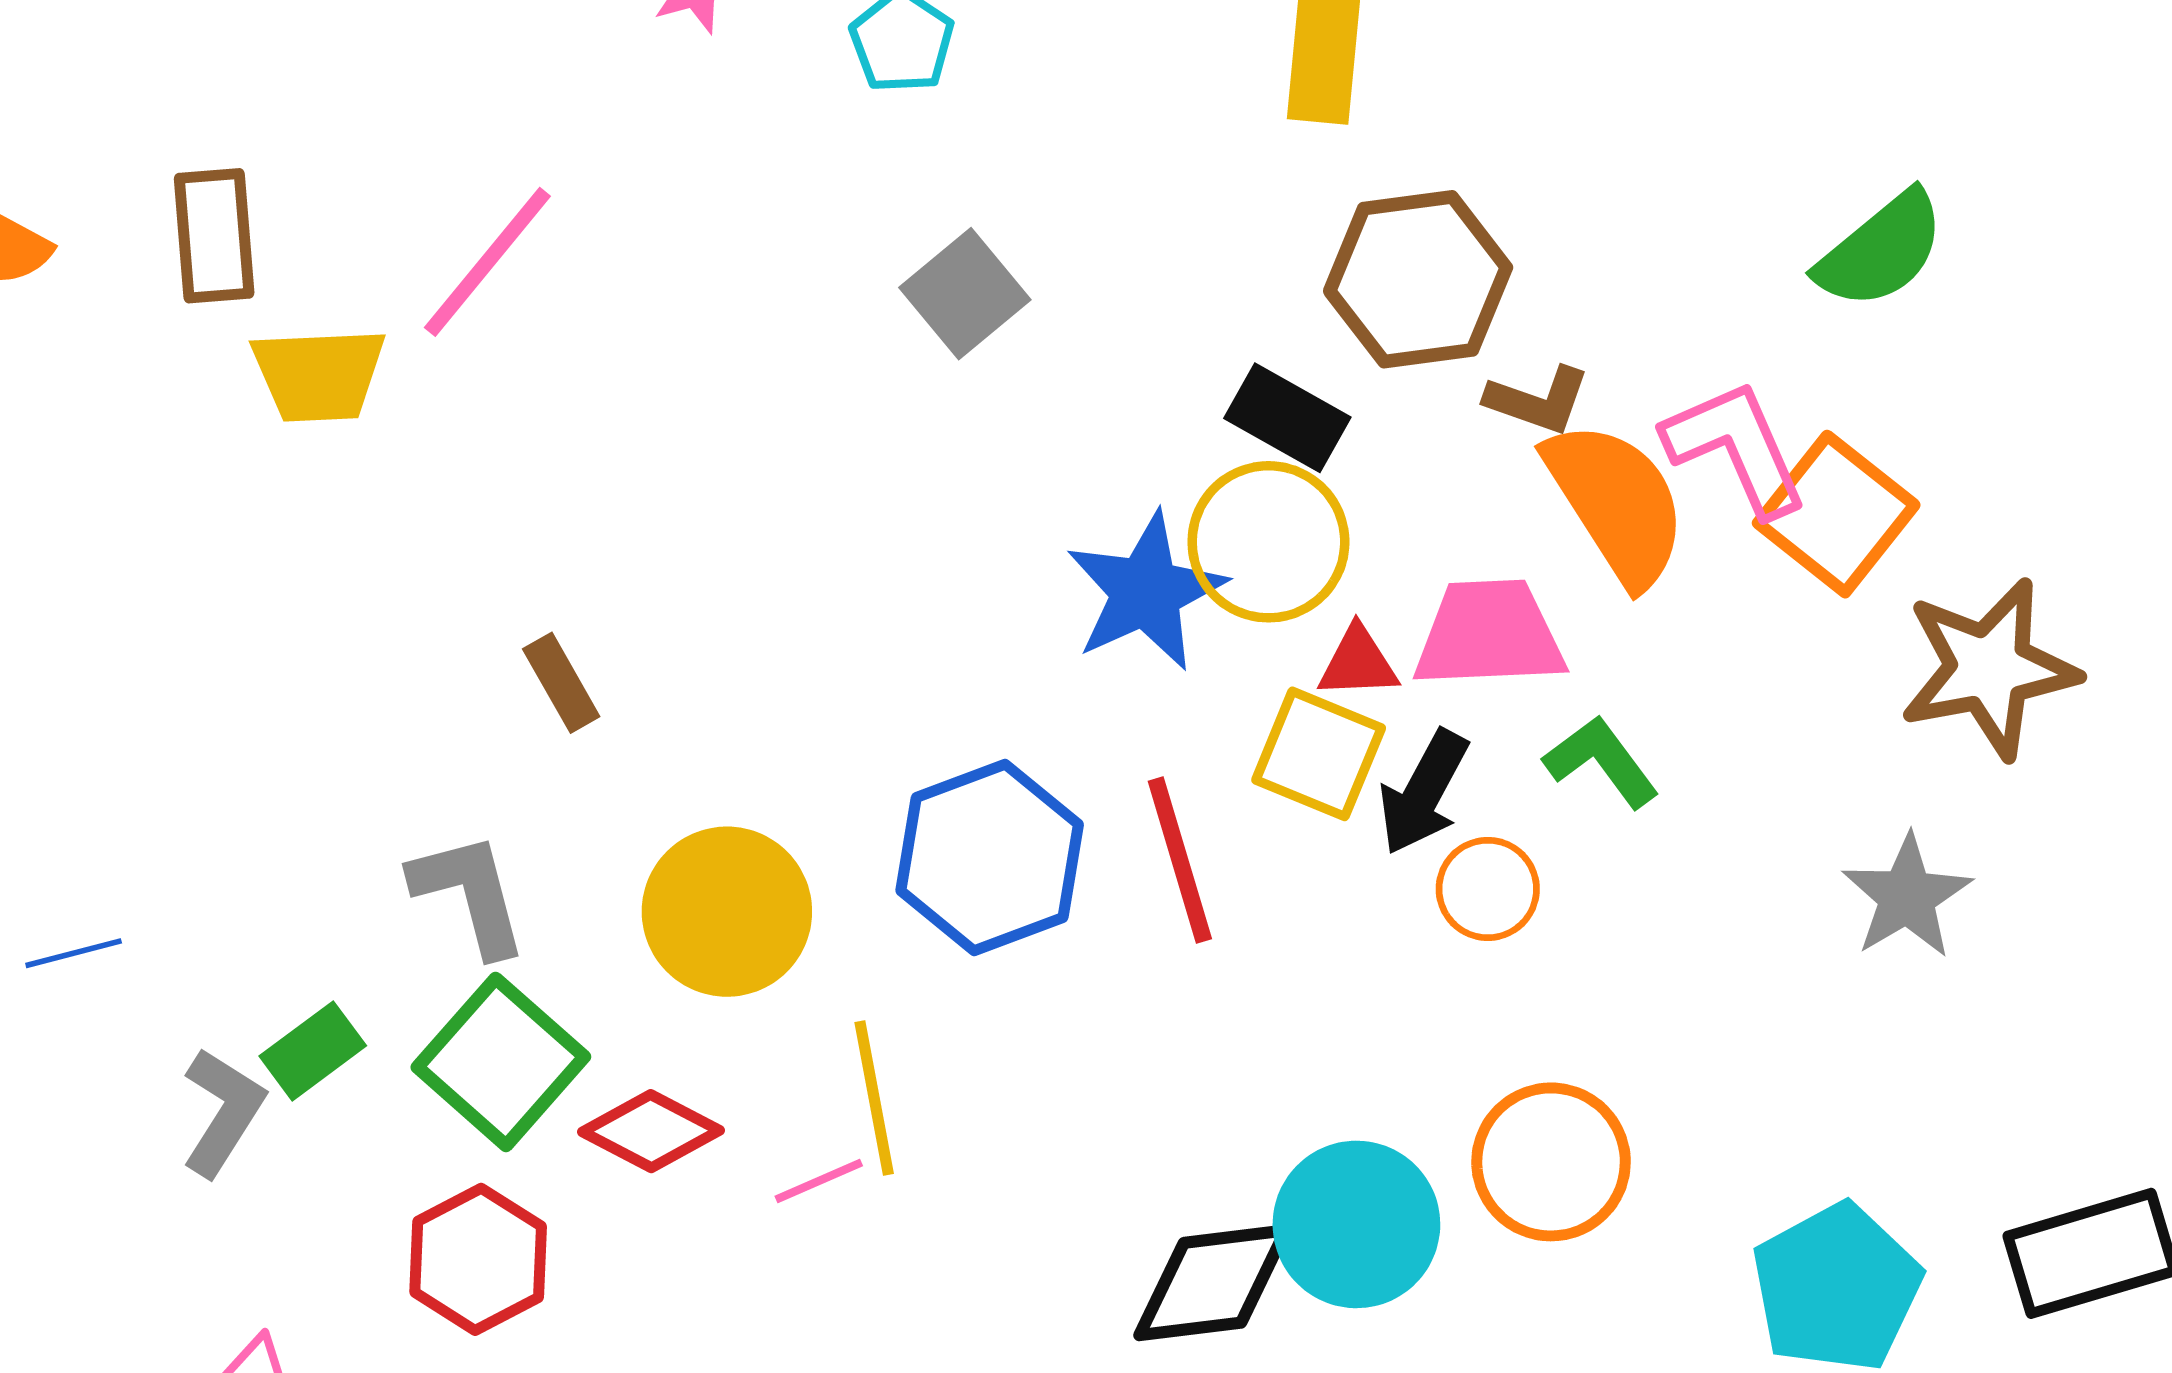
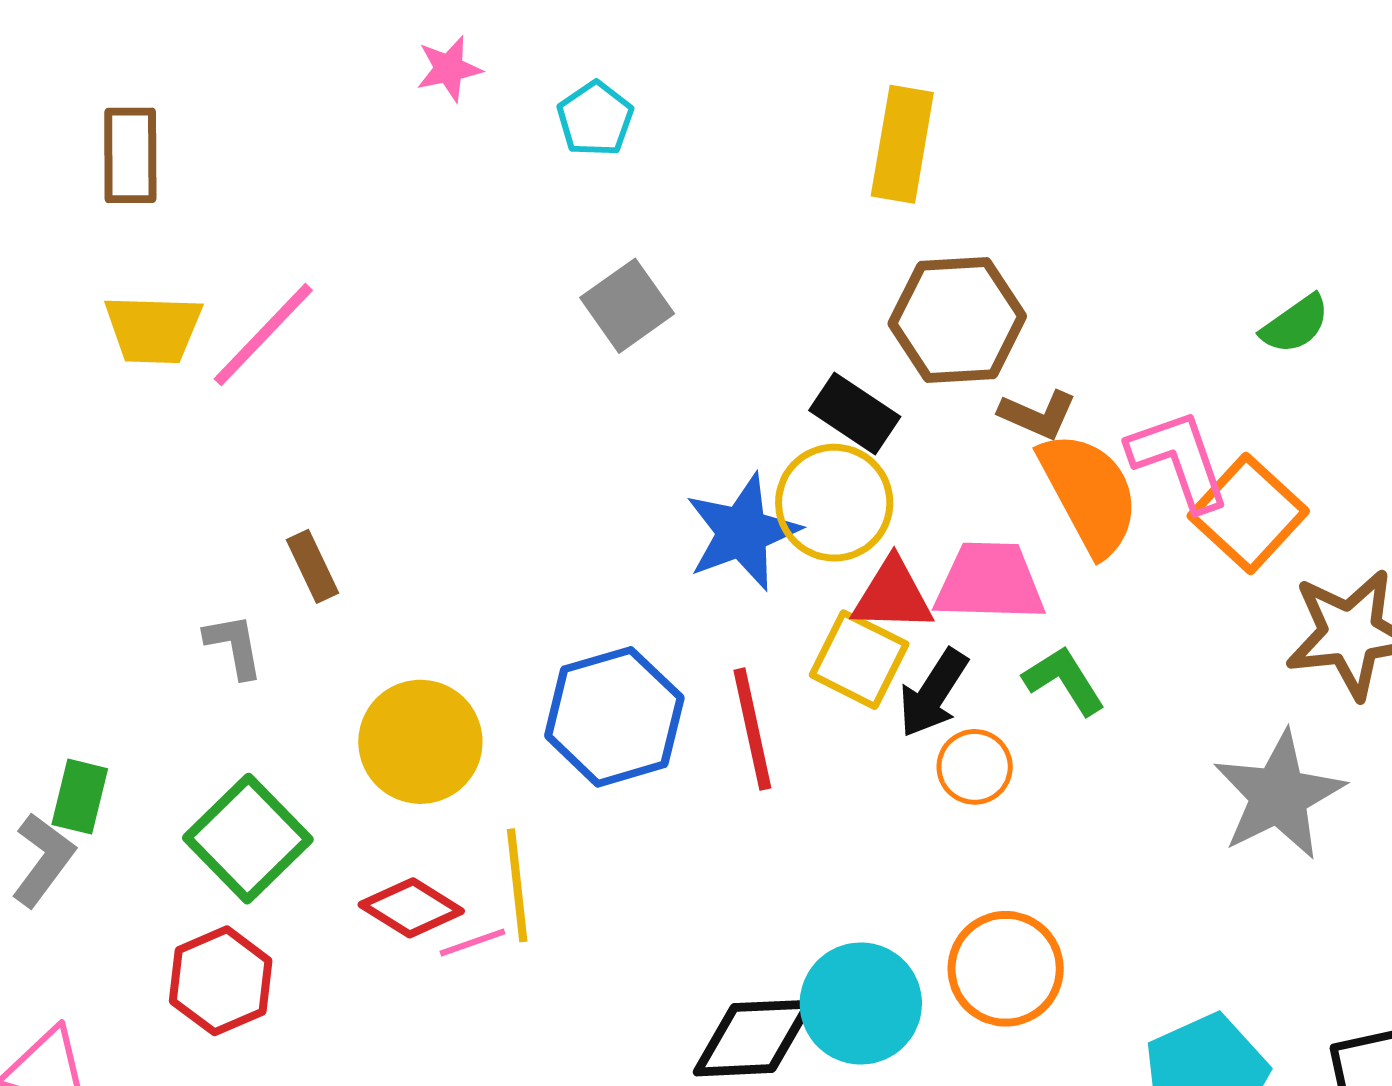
brown rectangle: (214, 236) -> (130, 155), moved
green semicircle: (1881, 250) -> (1295, 324), size x0.7
pink line: (487, 262) -> (263, 335), moved
red triangle: (1358, 663) -> (893, 595), size x1.4
gray L-shape: (469, 894) -> (234, 646), moved, size x0.7
gray star: (1907, 897) -> (1279, 795), size x1.4
green rectangle: (313, 1051) -> (80, 797), moved, turned -44
red diamond: (651, 1131) -> (411, 908), moved

